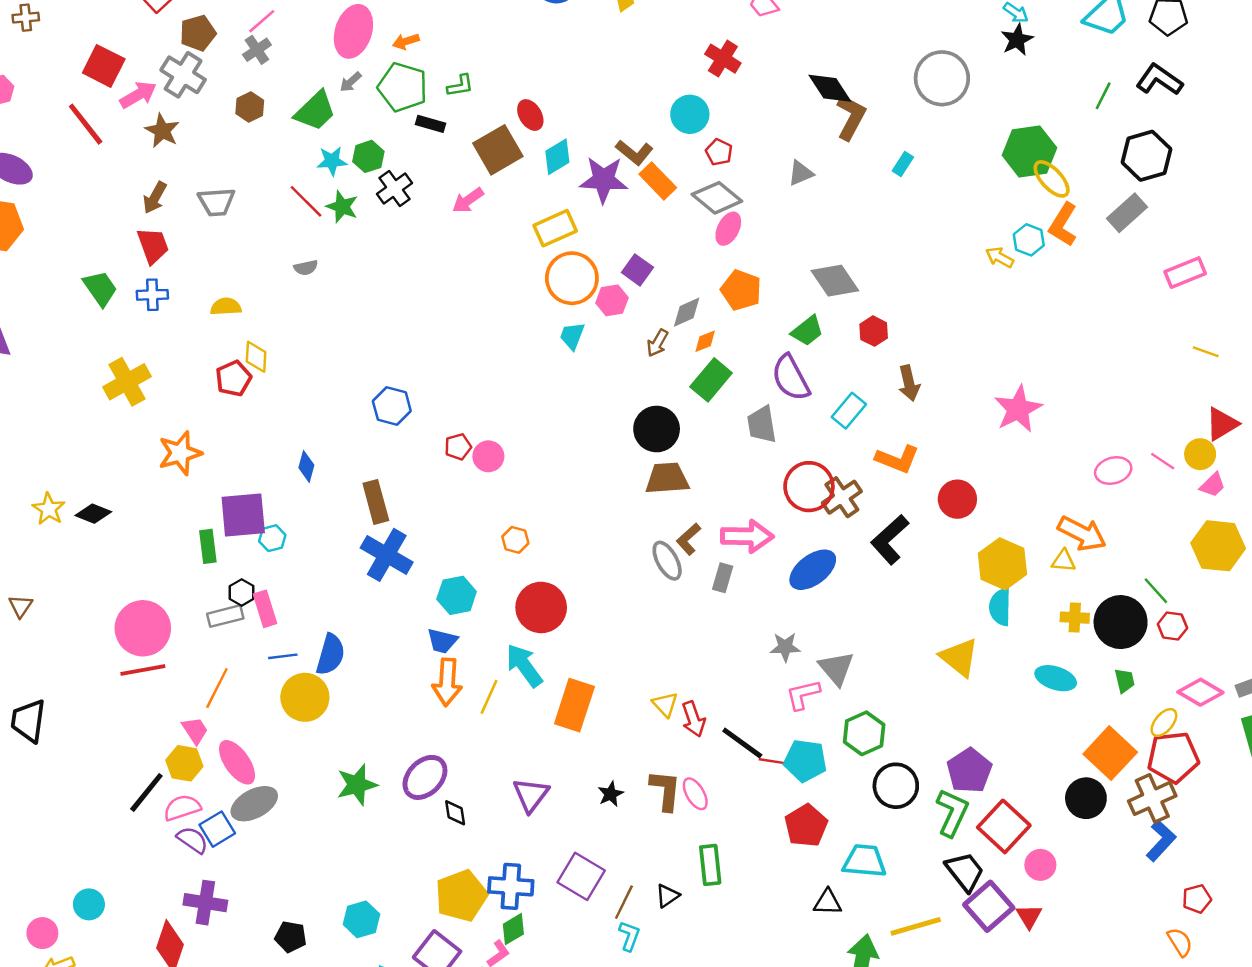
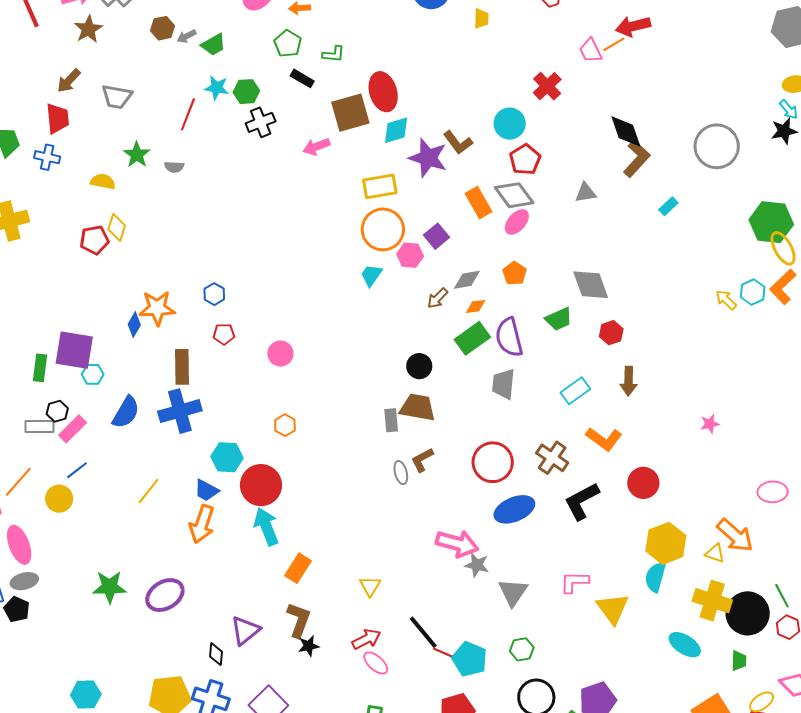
gray arrow: (351, 82) -> (187, 36), moved
green pentagon: (403, 87) -> (288, 44), size x0.7
green trapezoid: (315, 111) -> (214, 45), size x0.7
red ellipse: (530, 115) -> (383, 92), size x1.5
red pentagon: (719, 152) -> (525, 159), size x1.4
orange rectangle: (658, 181) -> (478, 203), moved
red line: (306, 201) -> (188, 114), turned 52
green star: (342, 207) -> (137, 155), moved
orange pentagon: (741, 290) -> (515, 273), size x0.7
purple semicircle: (791, 378) -> (509, 337), moved
blue hexagon: (392, 406) -> (214, 294), size x0.7
pink star: (1018, 409) -> (710, 424), size x0.5
black circle: (657, 429) -> (419, 366), size x0.7
red pentagon: (458, 447) -> (224, 334), moved
orange star: (180, 453) -> (157, 308), moved
red circle: (809, 487) -> (493, 462), moved
brown cross: (842, 497) -> (552, 458), turned -36
pink arrow: (747, 536) -> (457, 544), moved
blue cross: (387, 555) -> (180, 411), turned 30
gray ellipse: (667, 561) -> (401, 473), size x0.7
gray rectangle: (723, 578) -> (391, 420), moved, turned -35
red circle: (541, 607) -> (261, 485), moved
pink rectangle: (265, 609) -> (73, 429), turned 48
yellow cross: (1075, 618) -> (712, 601), size x1.6
blue semicircle: (331, 655) -> (126, 412), moved
blue line: (283, 656) -> (77, 470), turned -45
pink L-shape: (803, 695) -> (574, 582), moved
yellow circle: (305, 697) -> (59, 499), moved, size x0.7
yellow line: (489, 697) -> (149, 491), moved
orange rectangle: (574, 705) -> (298, 568), size x0.7
red arrow: (693, 719) -> (366, 639), moved, turned -112
green hexagon: (864, 733) -> (522, 649), size x0.7
brown L-shape: (665, 790) -> (299, 620), moved
pink ellipse: (695, 794) -> (376, 663), turned -32
gray ellipse: (254, 804) -> (24, 581), size x0.7
black diamond: (455, 813) -> (216, 654), moved
black pentagon: (291, 937) -> (17, 609), moved

